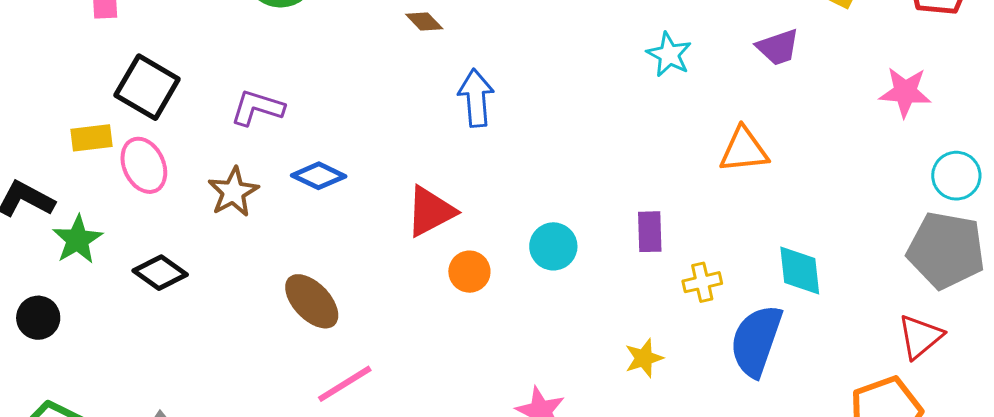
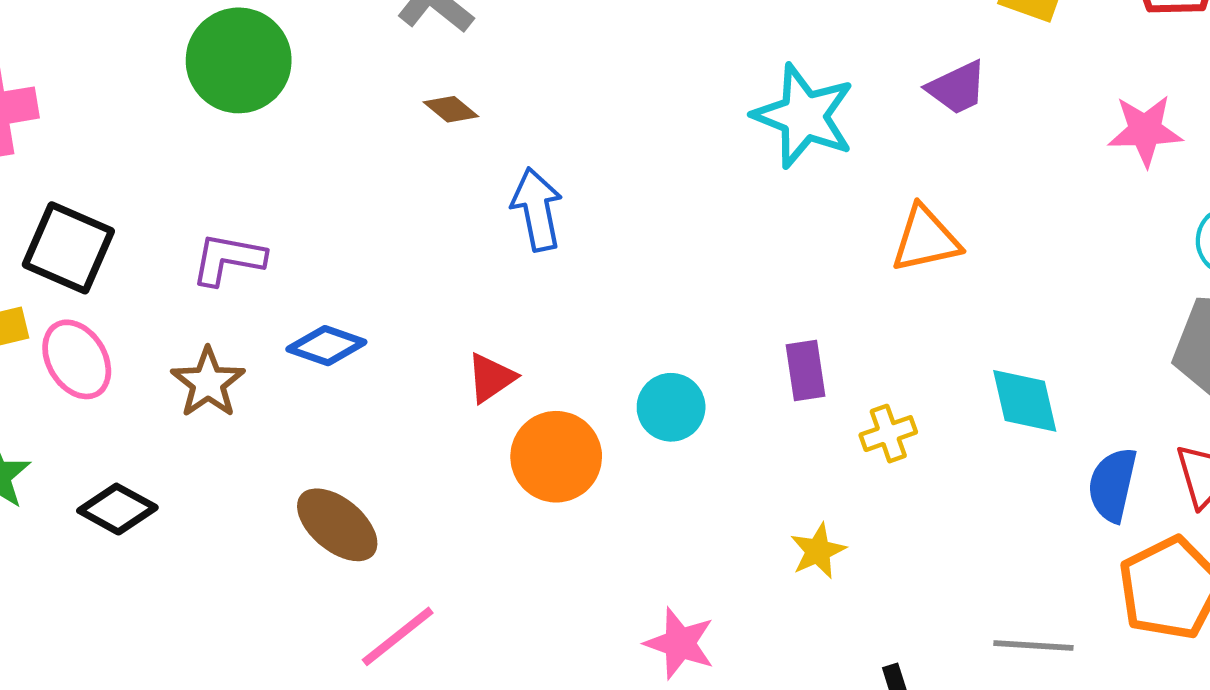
cyan star: (669, 55) -> (804, 116), size x1.6
red triangle: (430, 211) -> (491, 378), size x0.7
orange circle: (469, 272) -> (556, 457), size x1.5
blue semicircle: (756, 341) -> (1112, 485), moved, size x0.7

